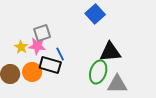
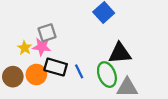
blue line: (60, 54) -> (79, 71), moved
green ellipse: (98, 72) -> (107, 75), turned -40

